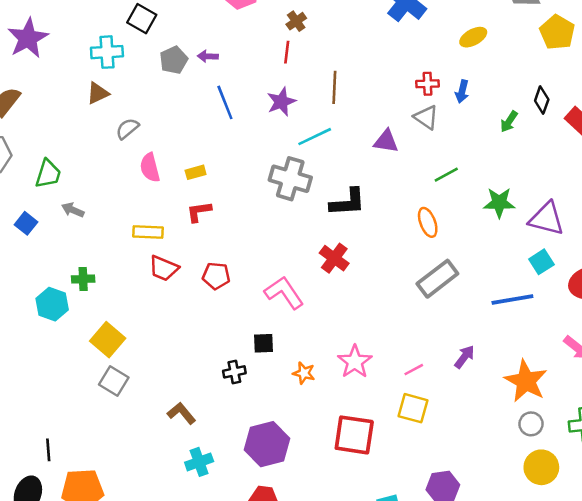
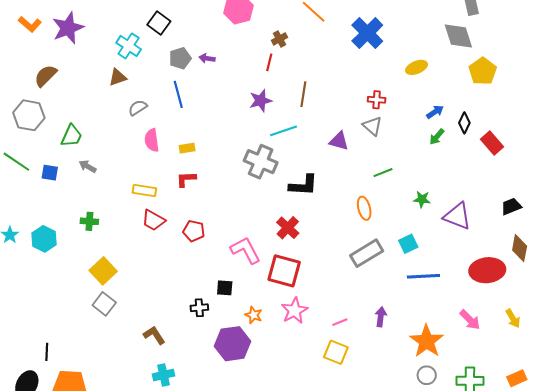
cyan cross: (107, 52) -> (129, 46), turned 30
blue arrow: (462, 91) -> (435, 112), moved, turned -144
blue line: (225, 102) -> (178, 94), moved
green star: (499, 203) -> (422, 199), size x0.7
blue square: (26, 223) -> (50, 173), turned -36
cyan square: (541, 262) -> (408, 244), moved
cyan hexagon: (52, 304) -> (44, 239), moved
purple arrow: (464, 357) -> (381, 317), turned -36
red square: (354, 435) -> (284, 271), moved
purple hexagon: (267, 444) -> (233, 344), moved

